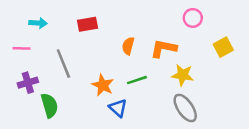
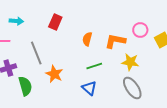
pink circle: (193, 18) -> (140, 30), moved
red rectangle: (88, 24) -> (55, 22), turned -56
orange star: (103, 85) -> (54, 74), moved
blue triangle: (118, 108) -> (89, 88), moved

